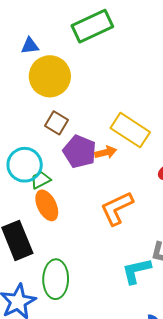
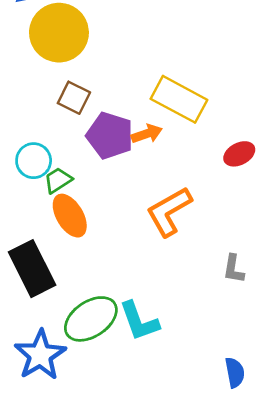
cyan circle: (25, 165) -> (34, 161), size x0.7
cyan L-shape: (136, 271) -> (139, 321), moved, turned -92
green ellipse: (56, 279) -> (91, 319), turned 60

